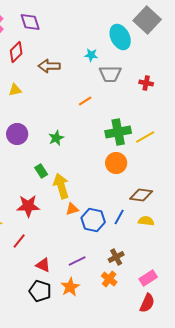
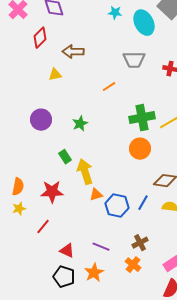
cyan star: (91, 55) -> (115, 13), moved
yellow triangle: (15, 90) -> (55, 75), moved
purple line: (77, 261) -> (101, 247), turned 48

